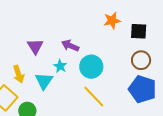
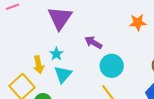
purple triangle: (35, 46) -> (60, 18), moved, size x1.5
cyan star: (60, 66) -> (56, 54), moved

